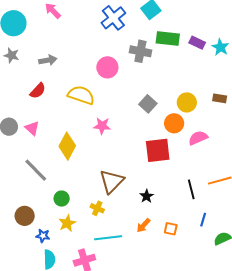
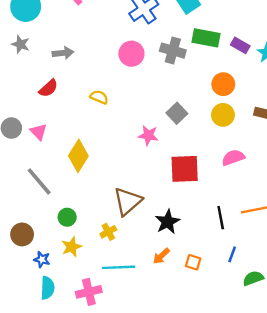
pink circle: (107, 67) -> (131, 54), moved
yellow semicircle: (81, 95) -> (99, 97), size x0.6
orange circle: (174, 123) -> (223, 84), moved
pink star: (102, 126) -> (148, 135), moved
black star: (147, 196) -> (168, 222), size x1.5
yellow cross: (97, 208) -> (108, 232), turned 32

